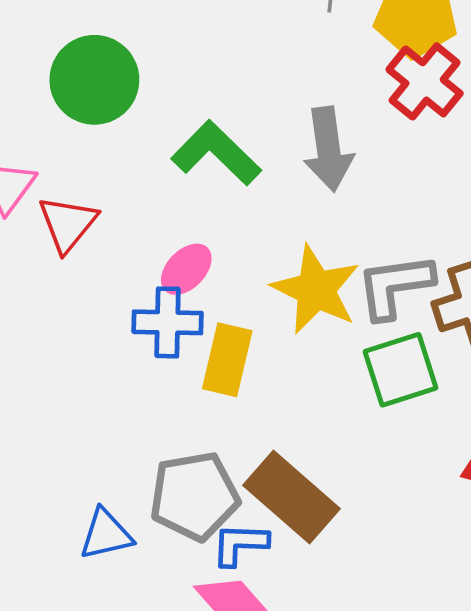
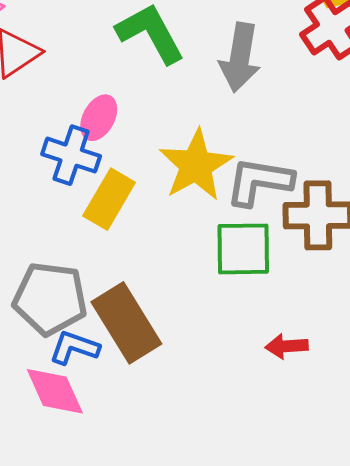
pink ellipse: (186, 269) -> (99, 118), turned -33

